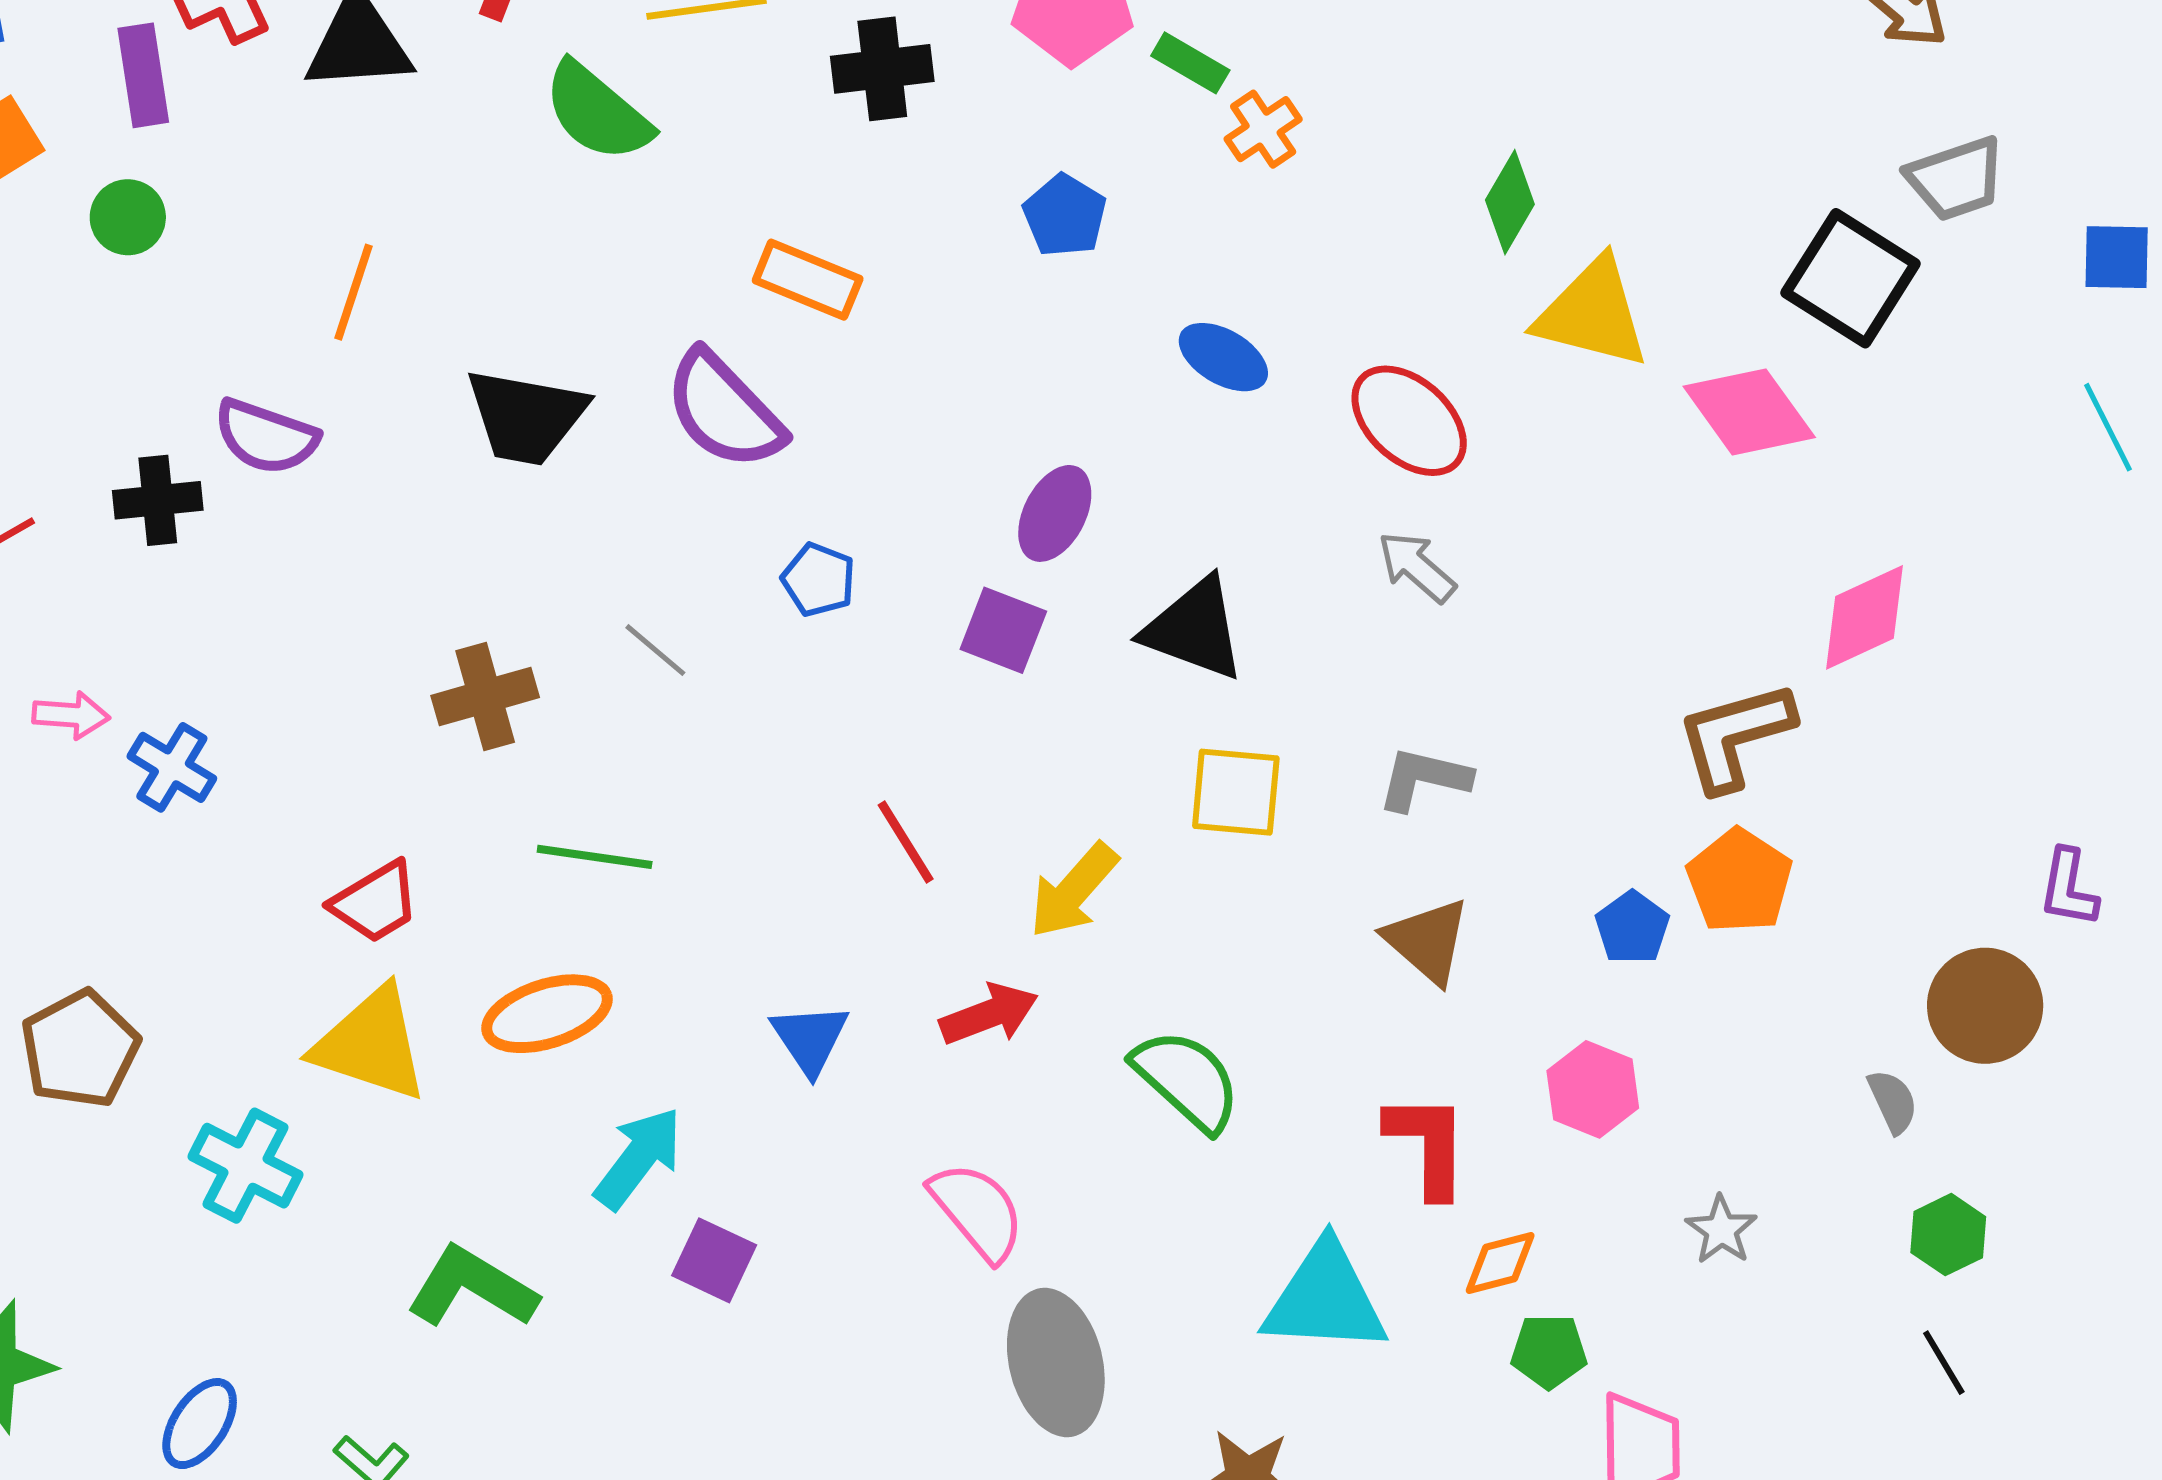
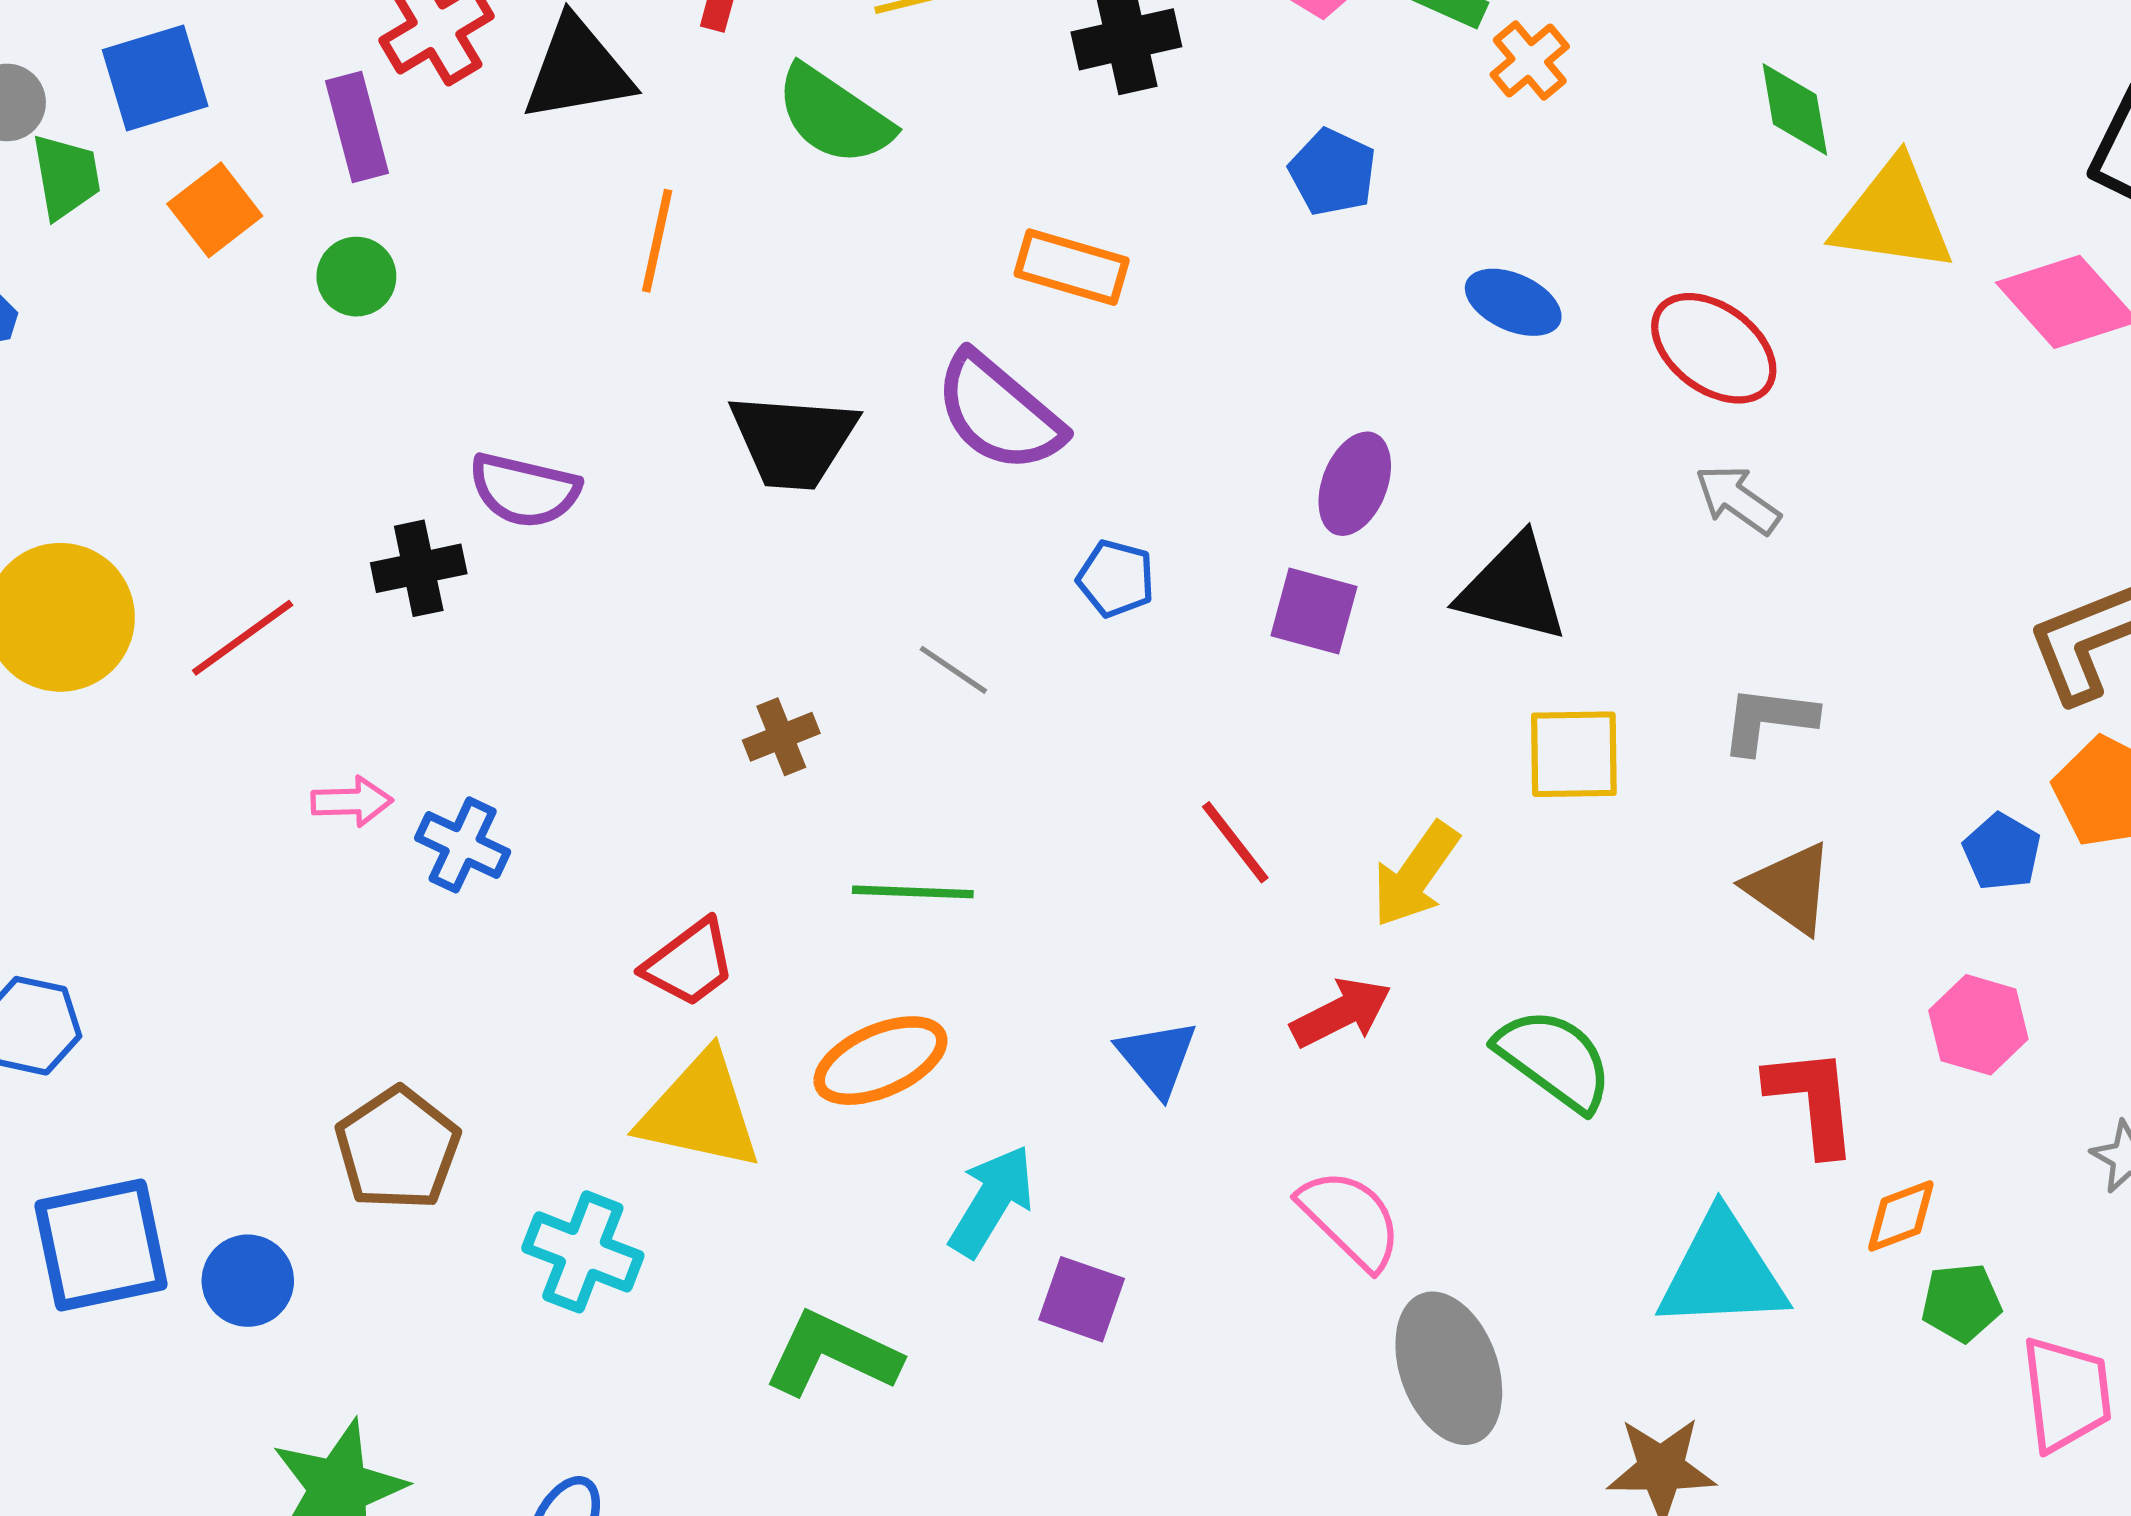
green diamond: (1510, 202) -> (1795, 109), turned -34
orange line: (354, 292) -> (657, 241), moved
brown cross: (485, 696) -> (781, 737), size x0.7

